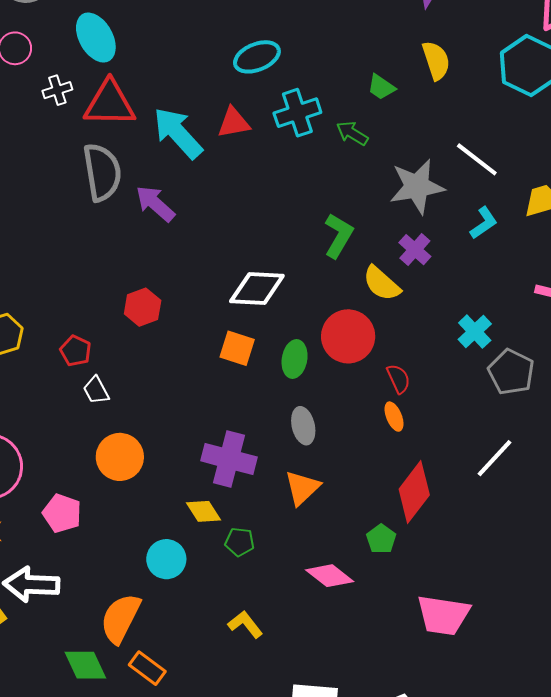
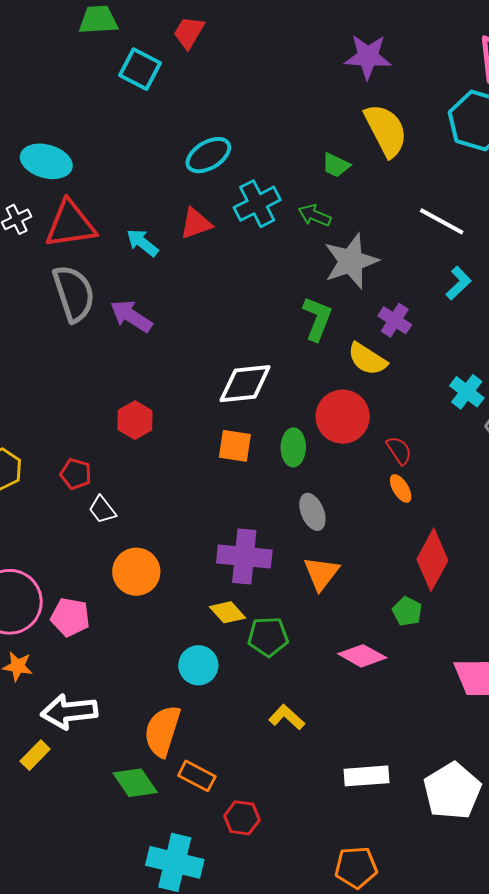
cyan ellipse: (96, 38) -> (46, 161), turned -36
yellow semicircle: (436, 61) -> (386, 130), size x1.4
cyan arrow: (178, 133) -> (142, 243), size x0.6
gray star: (417, 187) -> (351, 261), moved
pink pentagon: (62, 513) -> (70, 617), moved
green pentagon: (240, 542) -> (268, 637), size x1.4

